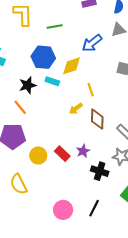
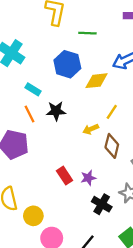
cyan rectangle: (52, 81) -> (33, 89), moved
black star: (28, 85) -> (56, 111), moved
yellow line: (91, 90) -> (112, 112), turned 40
yellow circle: (38, 156) -> (33, 216), moved

